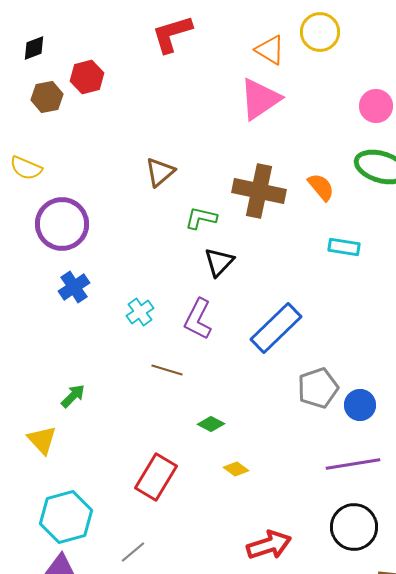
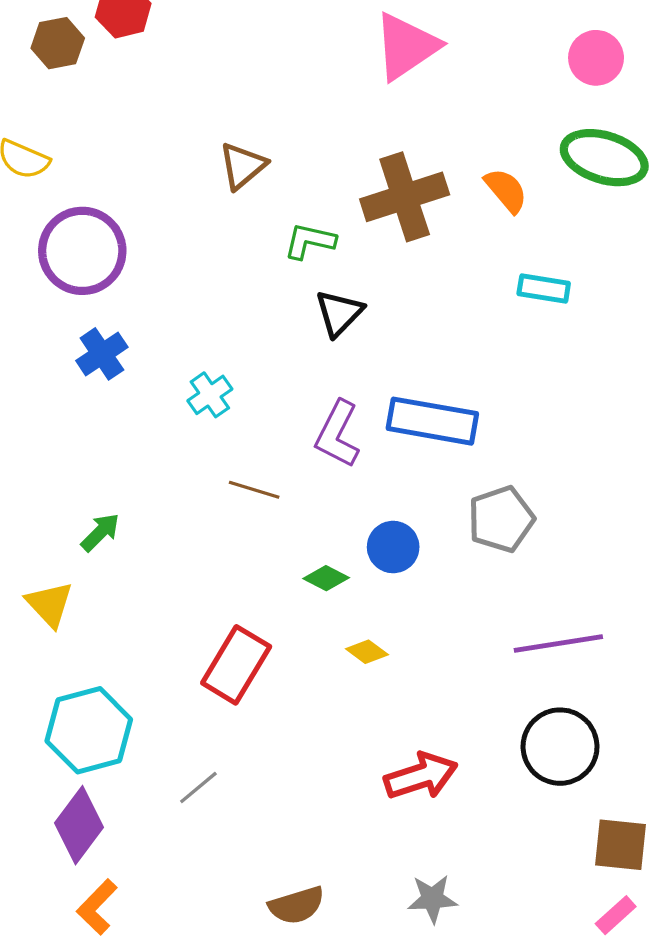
brown cross: (259, 191) -> (405, 197), turned -30
purple L-shape: (198, 319) -> (338, 434), moved
blue rectangle: (276, 328) -> (432, 421), turned 54
blue circle: (360, 405) -> (393, 547), moved

